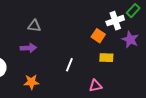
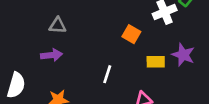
orange square: (98, 36) -> (131, 34), moved
purple star: (130, 40) -> (183, 55), moved

